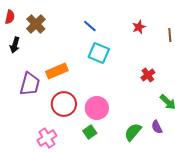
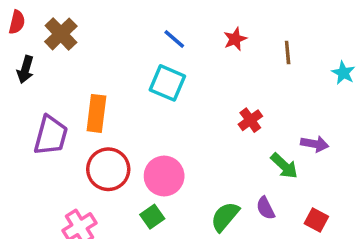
blue line: (90, 26) -> (174, 39), moved
orange rectangle: (57, 71) -> (96, 113), turned -60

